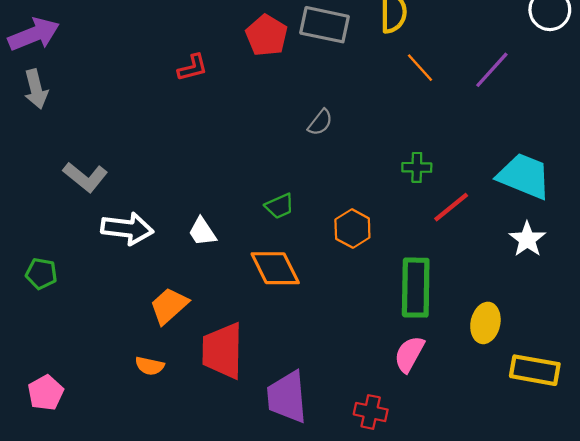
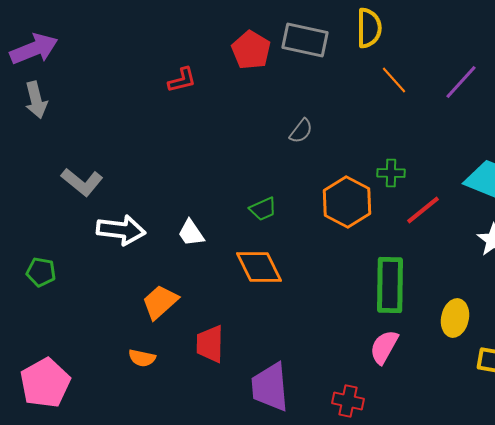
orange hexagon: (352, 229) -> (347, 202), moved, size x1.4
red trapezoid: (223, 351) -> (210, 344), size x0.7
pink pentagon: (46, 393) -> (45, 383), size x1.5

